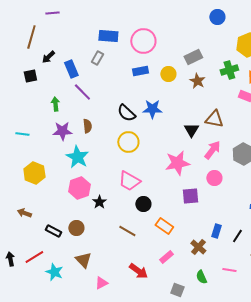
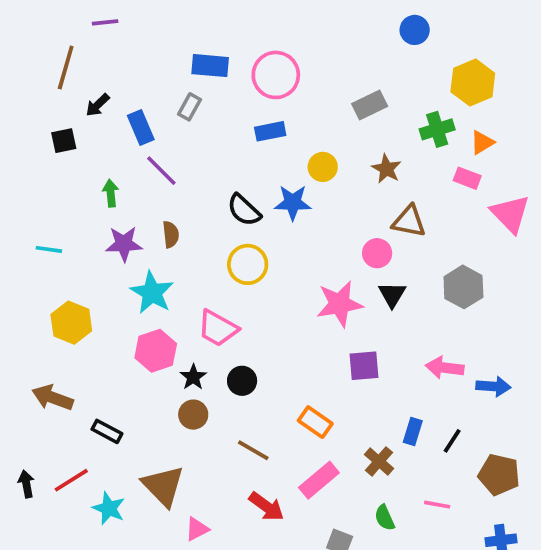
yellow circle: (168, 74) -> (323, 167), moved
brown star: (197, 81) -> (386, 169), moved
black triangle: (191, 130) -> (392, 294), moved
pink arrow: (212, 150) -> (445, 368), moved, turned -120
pink circle: (214, 178) -> (377, 253), moved
pink trapezoid: (129, 181) -> (218, 328), moved
black circle: (143, 204) -> (242, 381), moved
brown arrow: (24, 213) -> (53, 398), size x1.5
brown circle: (76, 228) -> (193, 415), moved
brown line: (127, 231) -> (253, 450), moved
pink rectangle: (166, 257) -> (319, 480), size x1.5
brown triangle: (83, 260) -> (163, 486), size x1.4

